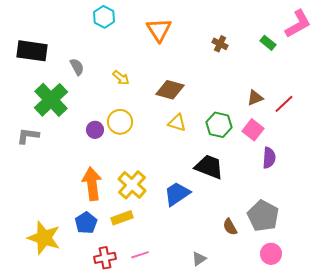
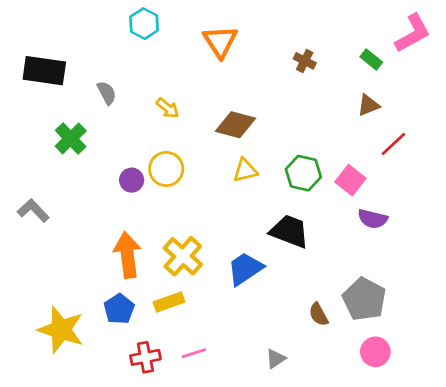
brown triangle: (255, 98) -> (368, 105), moved
green cross: (51, 100) -> (71, 139), size x0.7
yellow triangle: (177, 123) -> (245, 170), turned -30
gray L-shape: (28, 136) -> (33, 211), moved, turned 40
purple semicircle: (269, 158) -> (373, 219), turned 100

